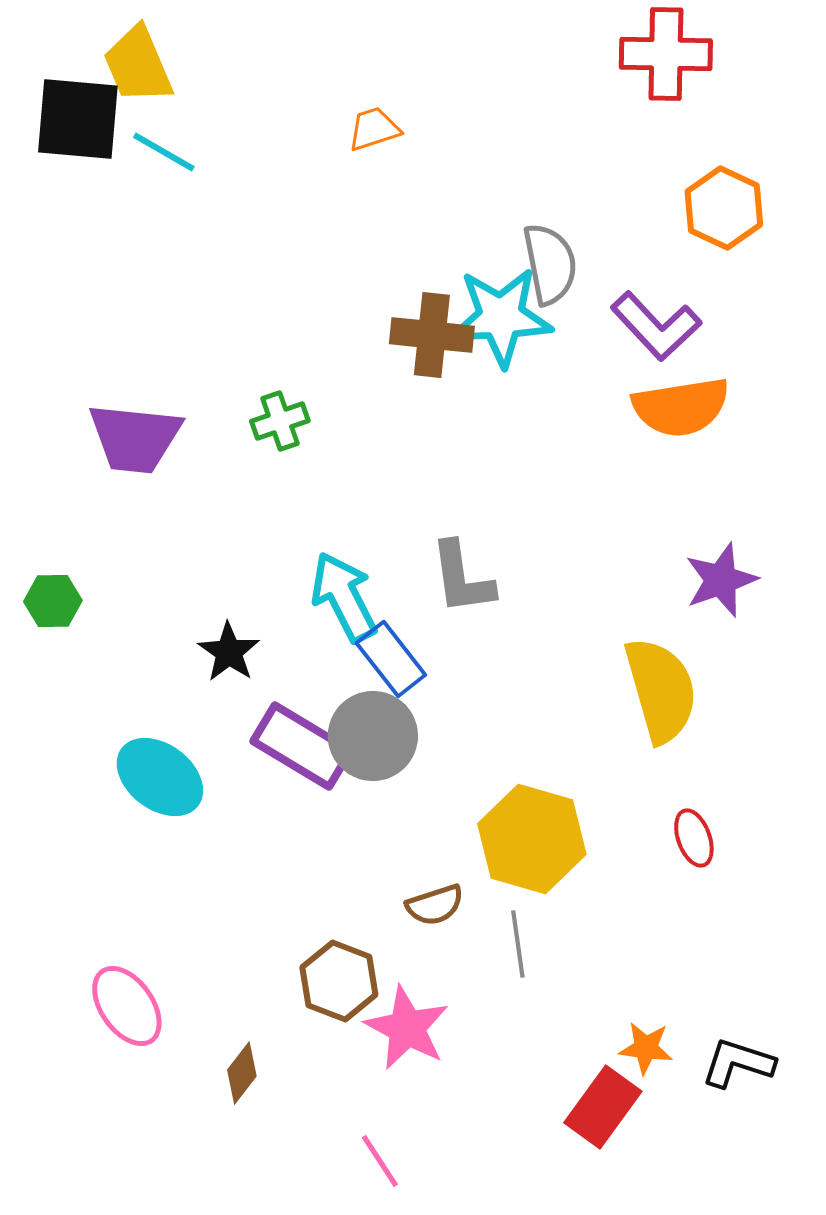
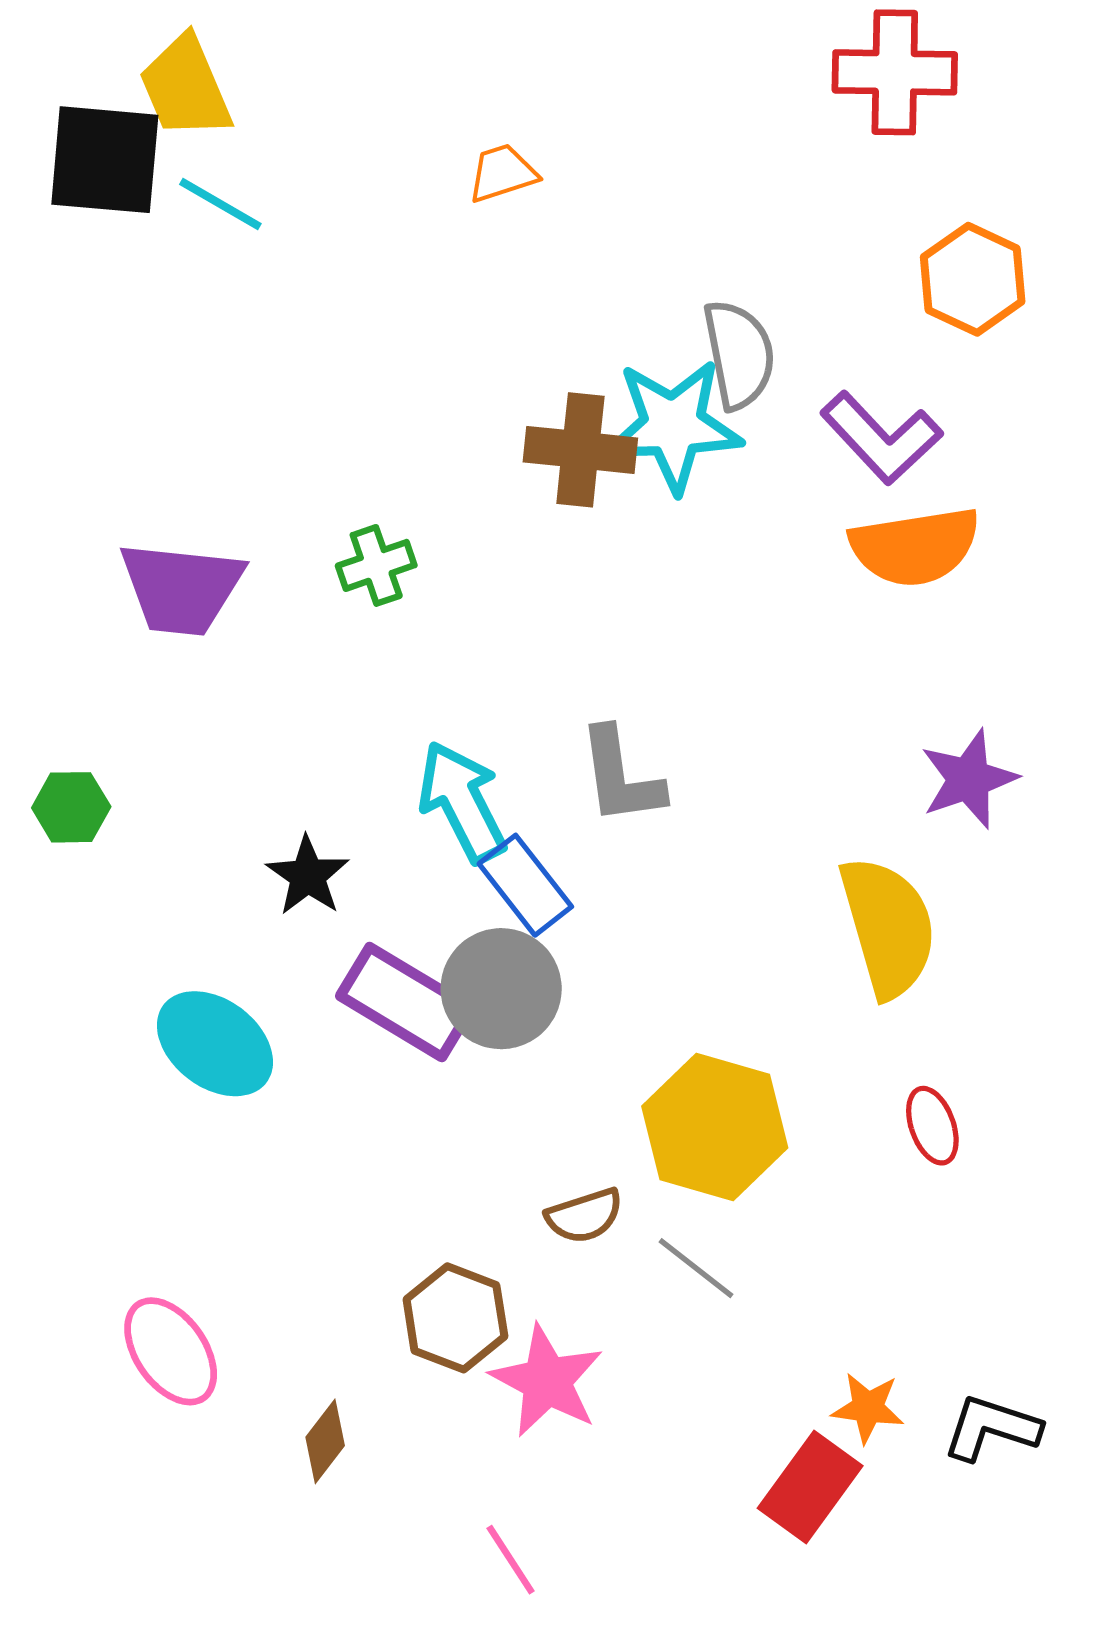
gray line: (518, 944) -> (696, 1268), turned -44

